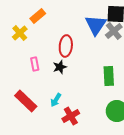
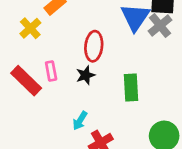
green rectangle: (109, 76) -> (131, 88), moved
red rectangle: (26, 101) -> (26, 81), moved

